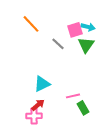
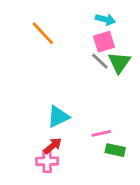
cyan arrow: (88, 27) -> (105, 19), moved
gray line: (58, 44) -> (100, 61), moved
green rectangle: (83, 108) -> (115, 150), turned -48

